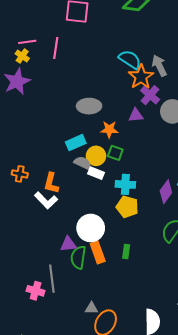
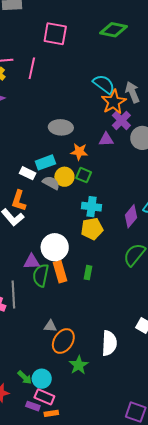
white rectangle: (96, 173) -> (28, 173), moved
yellow pentagon: (127, 207) -> (92, 229), turned -30

